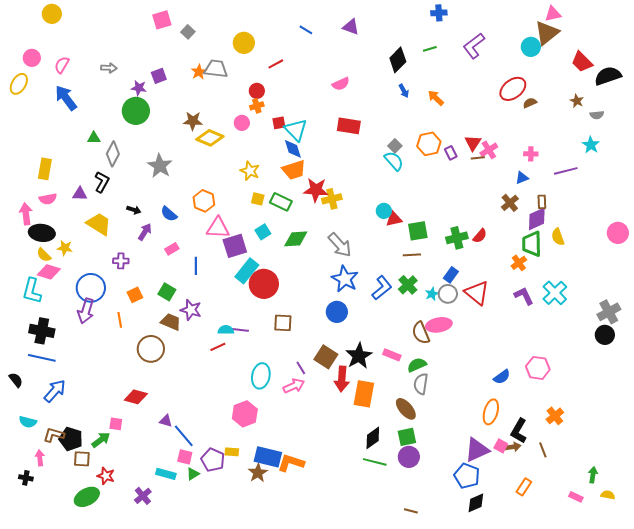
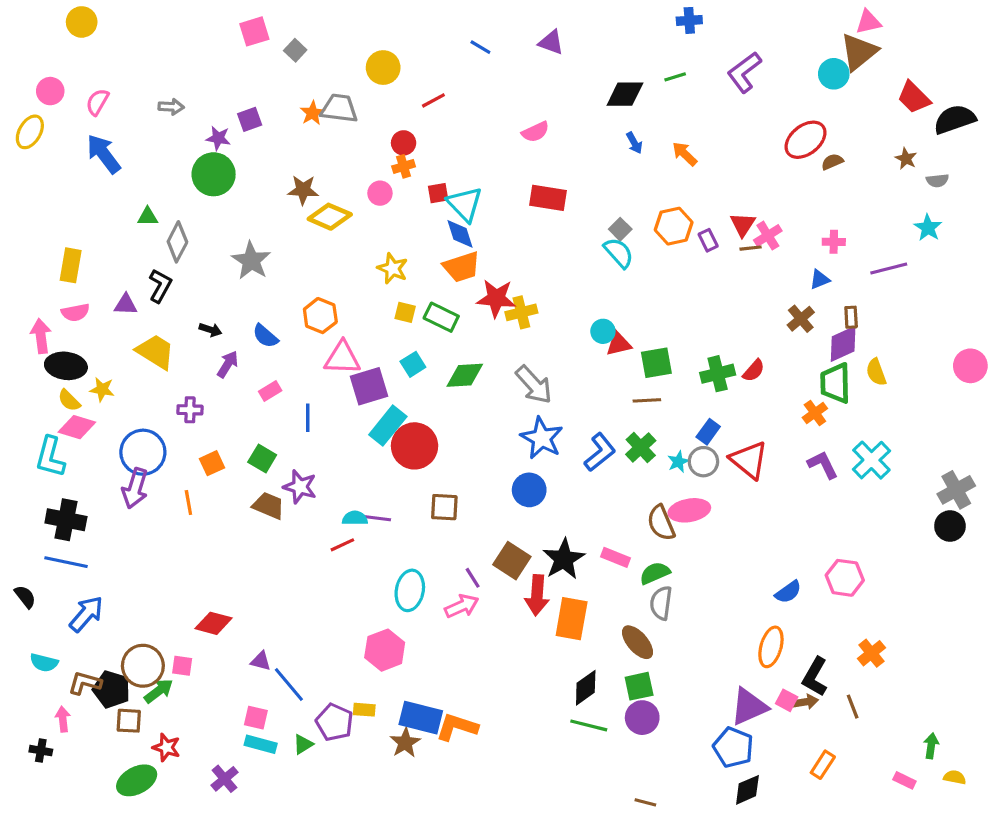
black diamond: (398, 60) -> (625, 94), turned 45
brown circle: (151, 349) -> (143, 666), moved
pink square: (185, 457) -> (256, 718), moved

